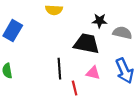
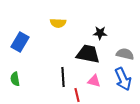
gray semicircle: (122, 33) -> (125, 54), moved

